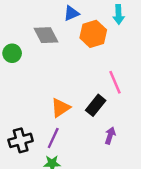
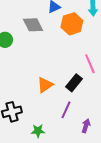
purple arrow: (110, 136) -> (86, 126), moved
purple line: (53, 138) -> (66, 110), moved

